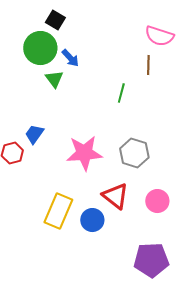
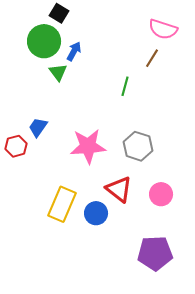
blue arrow: (70, 58) -> (74, 51), turned -108
brown line: (148, 65) -> (152, 58), turned 30

